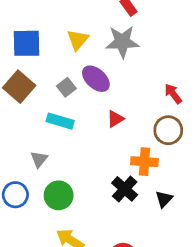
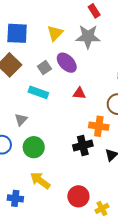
red triangle: (115, 119) -> (79, 93), turned 32
black cross: (125, 189) -> (83, 146), turned 30

